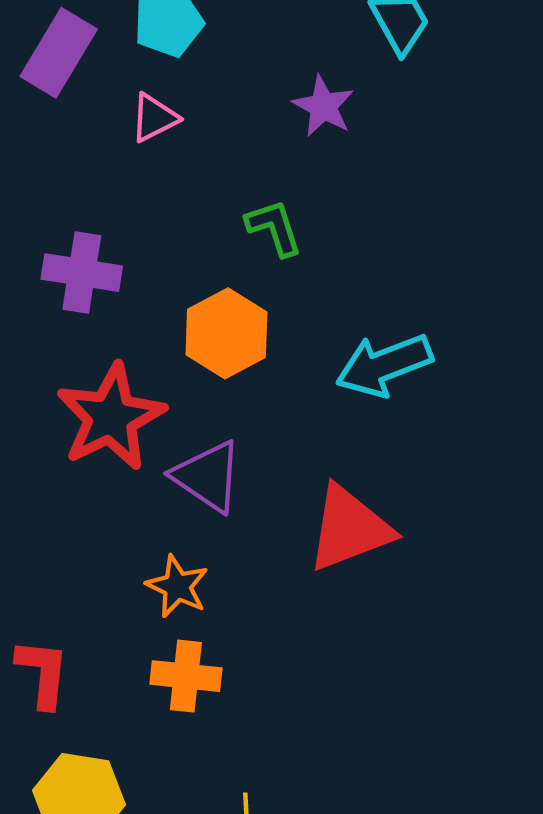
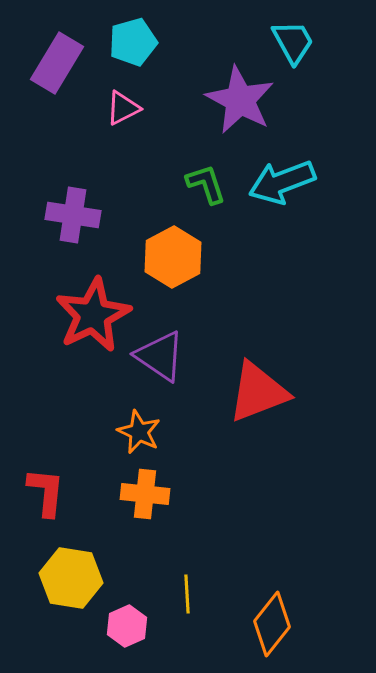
purple star: (323, 106) -> (240, 100), size x1.6
cyan arrow: (384, 365) -> (282, 182), moved

